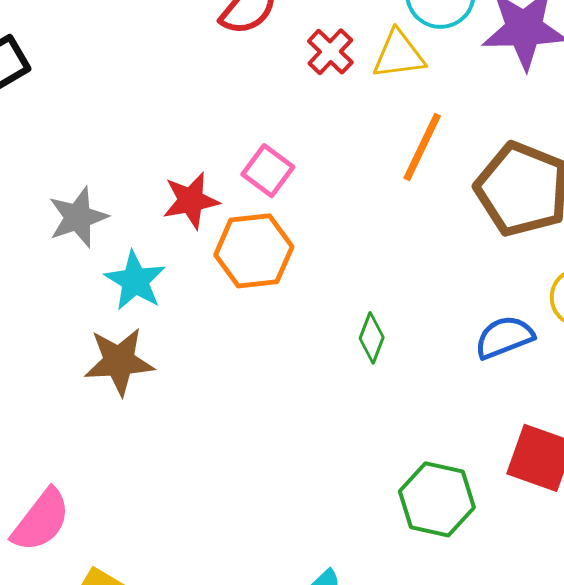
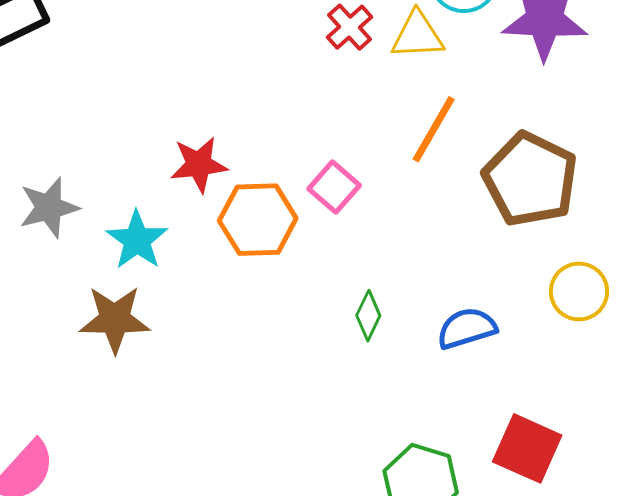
pink square: (268, 171) -> (334, 187), moved
gray star: (78, 217) -> (49, 207), moved
blue semicircle: (504, 337) -> (467, 328), moved

